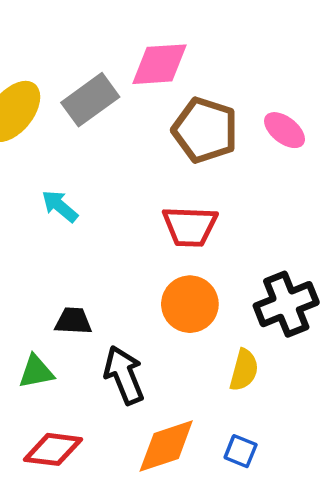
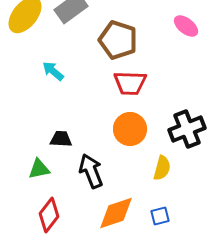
brown pentagon: (205, 130) -> (118, 40), moved
red diamond: (53, 449) -> (49, 215), turned -60
blue square: (241, 451) -> (160, 216), turned -36

